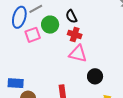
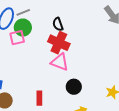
green circle: (50, 25) -> (23, 28), moved
red cross: (75, 35) -> (59, 43), size x1.5

